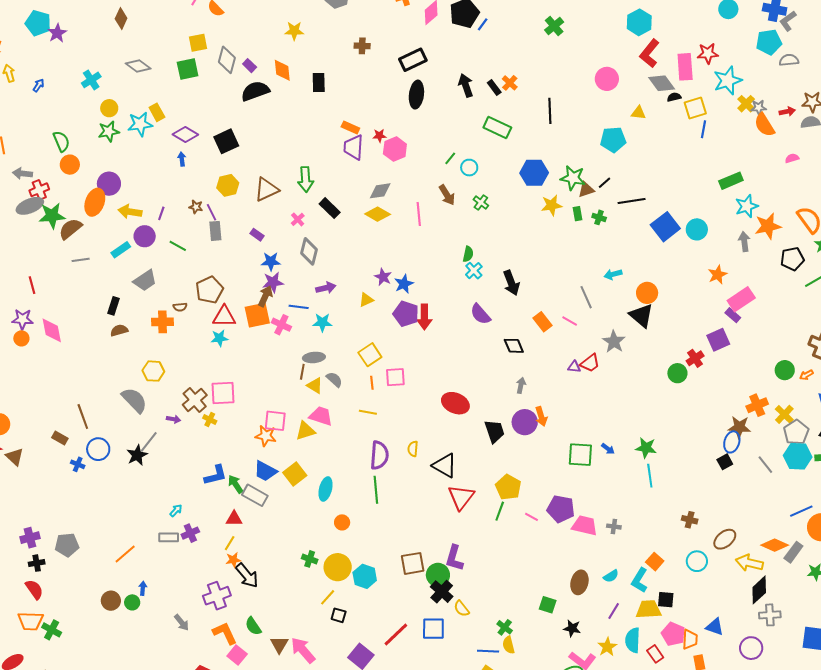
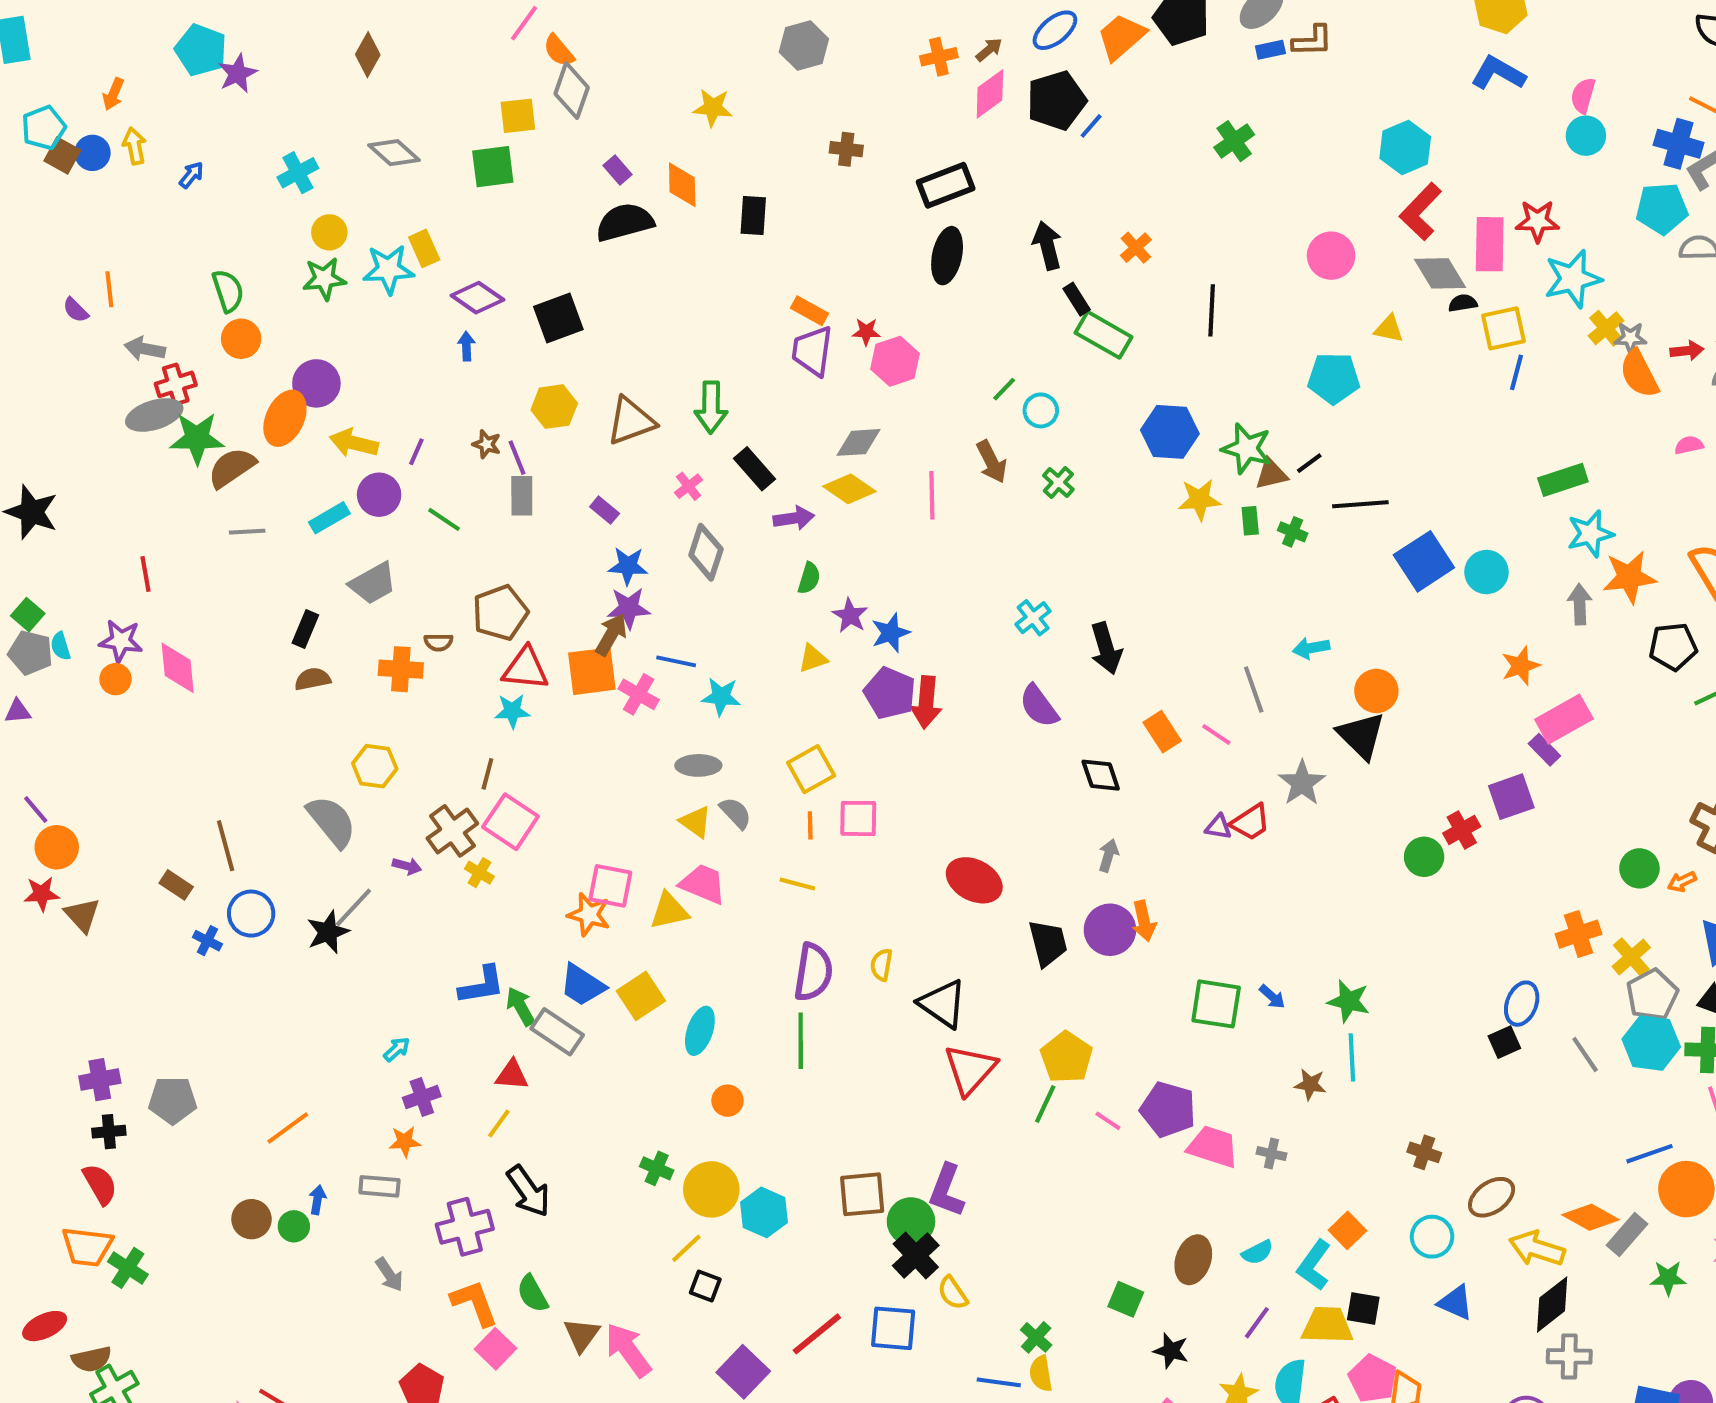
gray diamond: (227, 60) -> (572, 91), moved
black rectangle: (494, 88) -> (1077, 299), moved
green semicircle: (468, 254) -> (809, 578), moved
purple arrow: (326, 288) -> (794, 518), moved
brown line: (302, 372) -> (487, 774), moved
pink square: (223, 393) -> (511, 822), turned 32
brown star: (739, 427) -> (1310, 1084), moved, size x0.7
gray rectangle: (169, 537) -> (379, 1186), moved
orange star: (233, 560) -> (405, 1142), moved
blue triangle: (715, 627) -> (1456, 1302), moved

